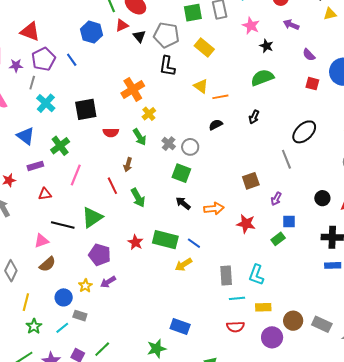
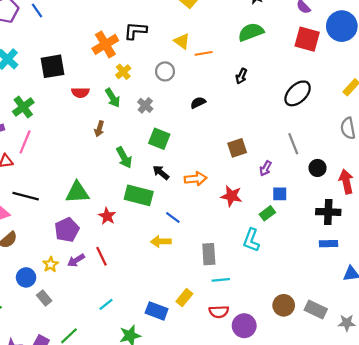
black L-shape: (167, 66) -> (135, 31), moved, turned 85
red square: (312, 84) -> (307, 39), size x1.6
black semicircle: (216, 125) -> (198, 103), moved
gray circle: (190, 147) -> (165, 71), moved
gray line: (286, 159) -> (293, 144), moved
pink line: (76, 175) -> (25, 142), moved
red line: (112, 186) -> (102, 256), moved
green arrow: (138, 198) -> (124, 158), moved
green triangle: (92, 217) -> (77, 192), moved, turned 30
green rectangle: (165, 240) -> (139, 195), moved
purple pentagon: (100, 255) -> (67, 230), turned 30
yellow arrow: (183, 265) -> (161, 241), turned 30
cyan L-shape: (256, 275) -> (251, 240), moved
yellow rectangle: (263, 307) -> (184, 298), moved, turned -49
gray rectangle: (80, 316) -> (44, 298), turned 32
cyan line: (62, 328) -> (106, 304), moved
purple circle: (272, 337) -> (244, 326), moved

